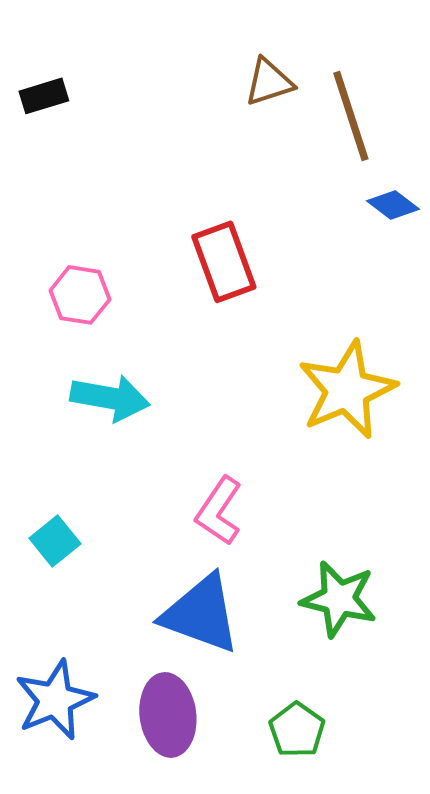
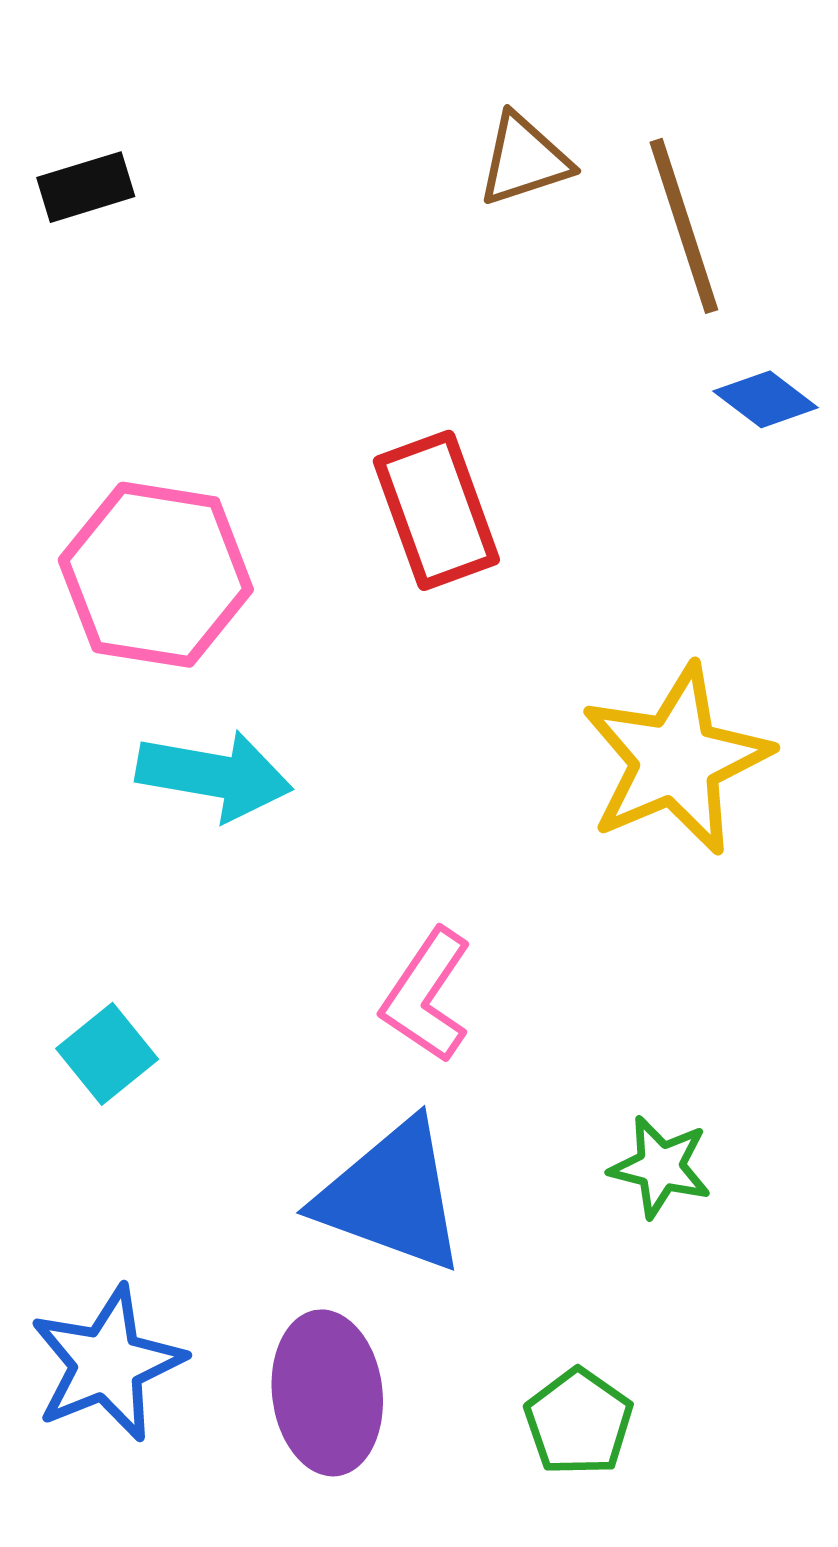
pink hexagon: (80, 295) -> (156, 575), size x1.6
green star: (339, 599) -> (660, 1167), size x0.7

